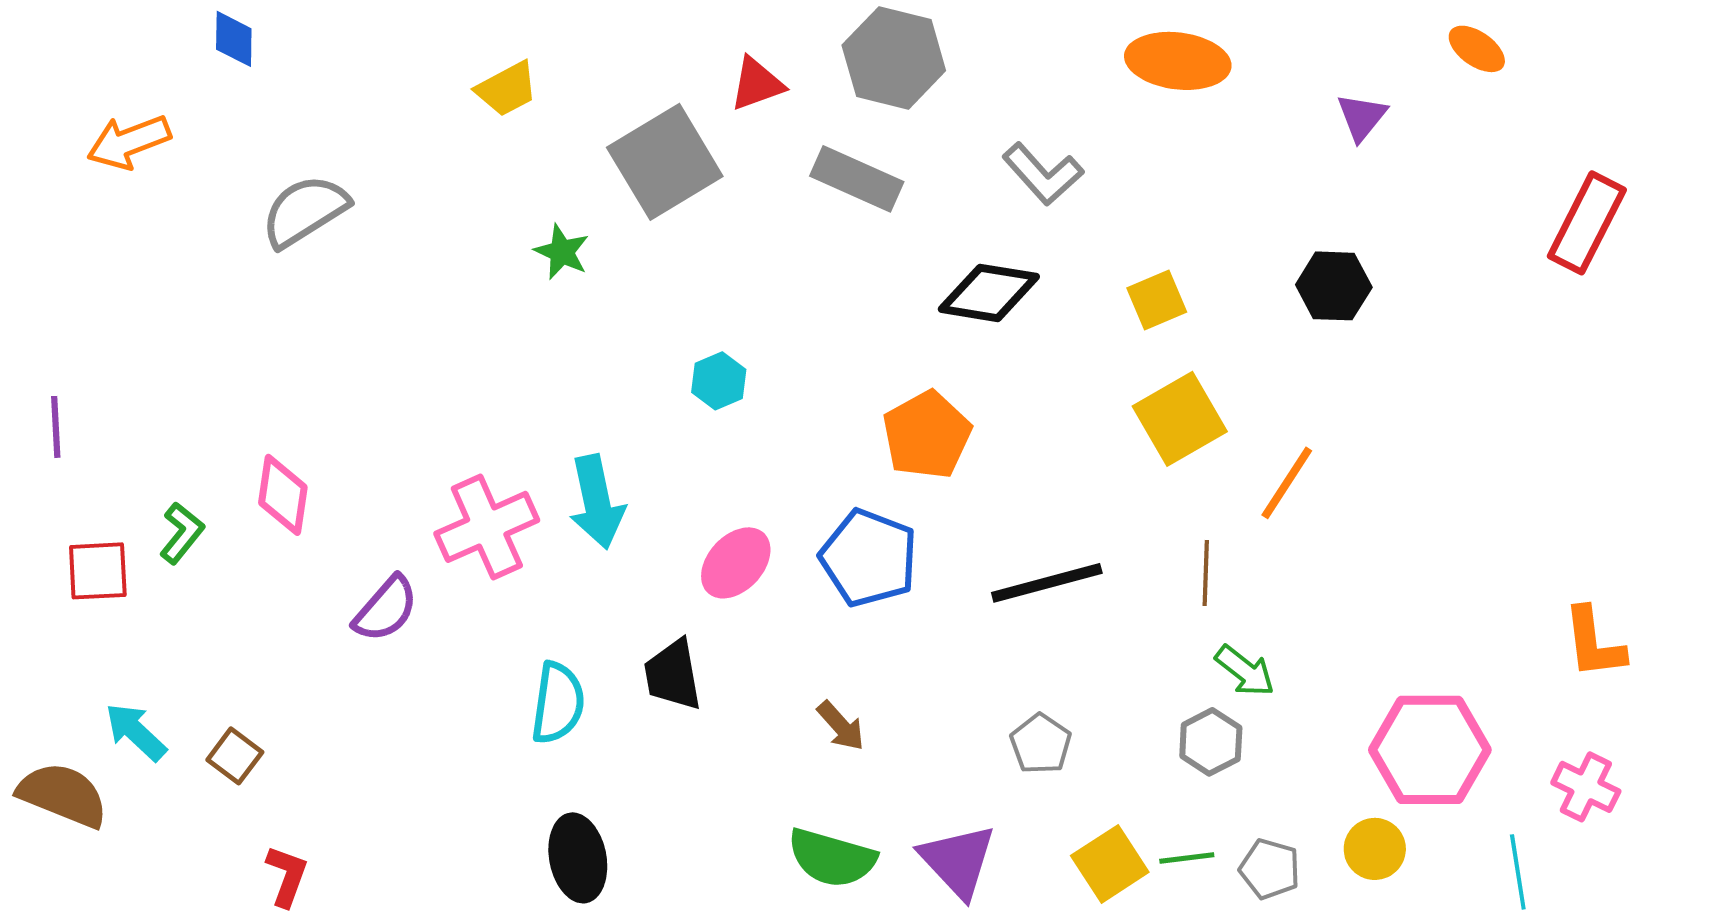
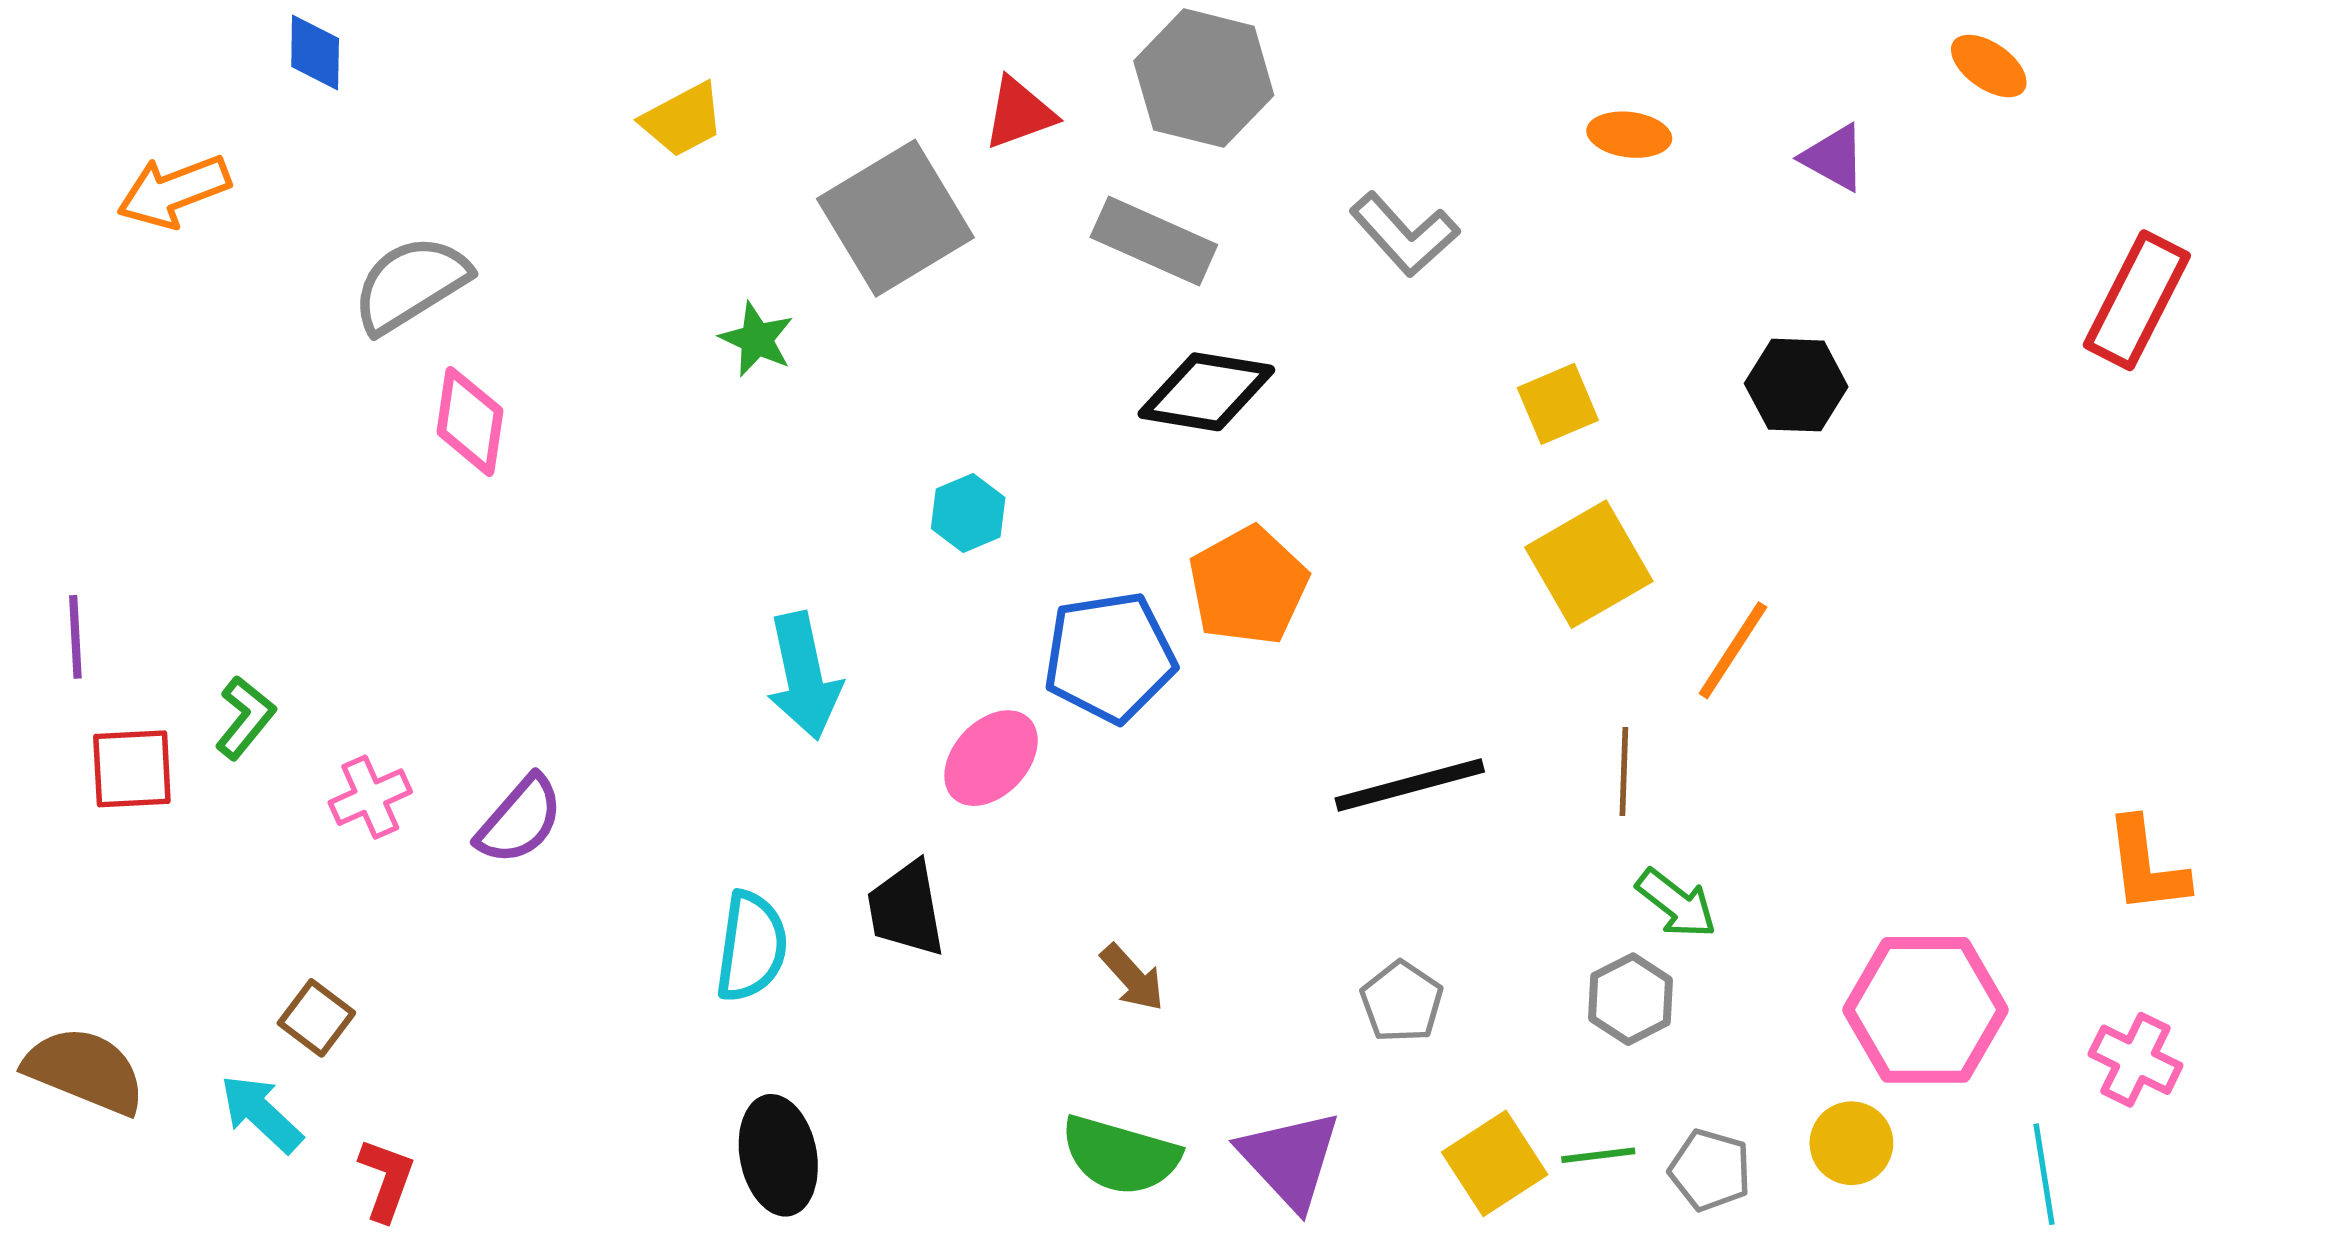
orange ellipse: (1178, 61) -> (1629, 135), moved, size x0.6
purple triangle: (1362, 117) -> (1834, 158), turned -40
black diamond: (989, 293) -> (1206, 392), moved
purple line: (56, 427) -> (75, 637), moved
pink diamond: (283, 495) -> (470, 421), moved
pink cross: (487, 527) -> (370, 797), moved, size x0.6
blue pentagon: (869, 558) -> (1110, 657), moved, turned -30
cyan arrow: (136, 732) -> (261, 1114), moved

